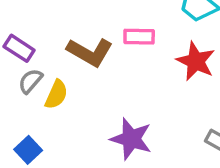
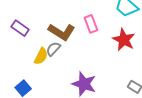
pink rectangle: (139, 37) -> (91, 24), turned 66
gray semicircle: (30, 81) -> (53, 49), moved

